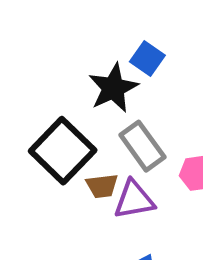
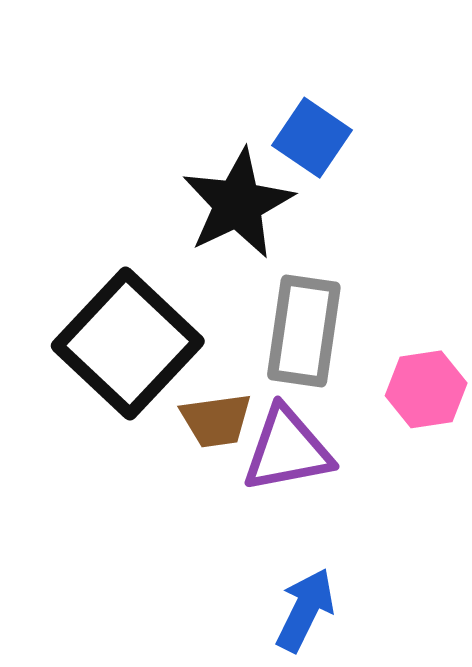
gray rectangle: (142, 146) -> (304, 331), turned 45

